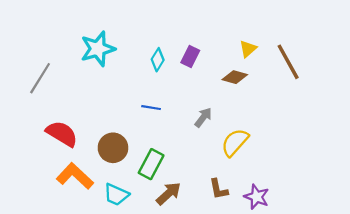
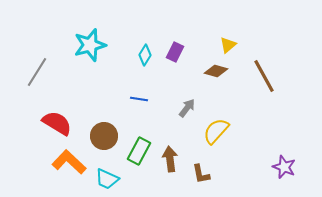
brown line: (288, 62) -> (264, 76), moved
brown arrow: (168, 193) -> (170, 159), moved, turned -55
purple star: (257, 197) -> (284, 167), moved

